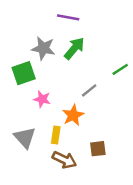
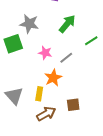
green arrow: (74, 48) -> (67, 24), moved
pink star: (42, 99) -> (45, 53), moved
brown arrow: (64, 160) -> (46, 114), turned -54

